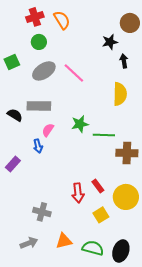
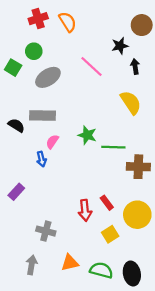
green circle: (39, 42) -> (34, 51), moved
green square: (12, 62) -> (13, 68), turned -35
pink line: (74, 73) -> (92, 66), moved
yellow semicircle: (120, 94) -> (131, 102), turned -35
green star: (80, 124) -> (87, 135), turned 30
purple rectangle: (13, 164) -> (16, 192), moved
gray arrow: (29, 243) -> (32, 265), turned -60
black ellipse: (121, 251) -> (132, 274), turned -30

